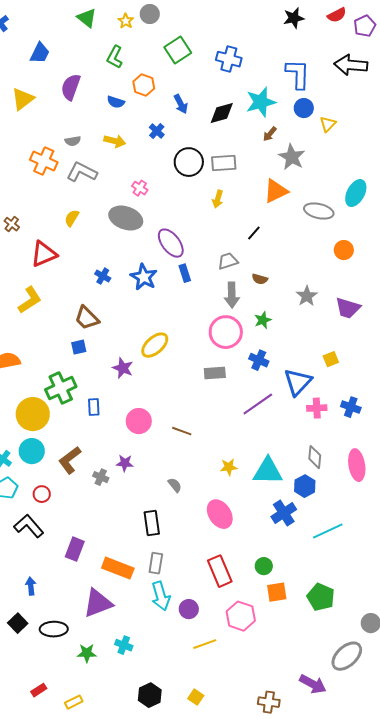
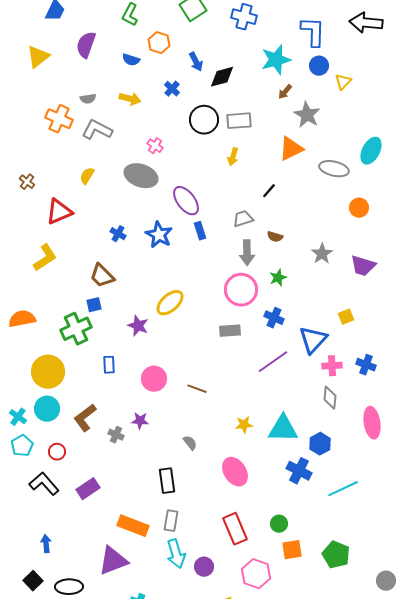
black diamond: (222, 113) -> (222, 77), moved
green cross: (61, 388) -> (76, 329), moved
gray diamond: (315, 457) -> (330, 398), moved
blue cross: (284, 513) -> (299, 471), turned -30
purple rectangle: (75, 549) -> (88, 489), moved, turned 35

